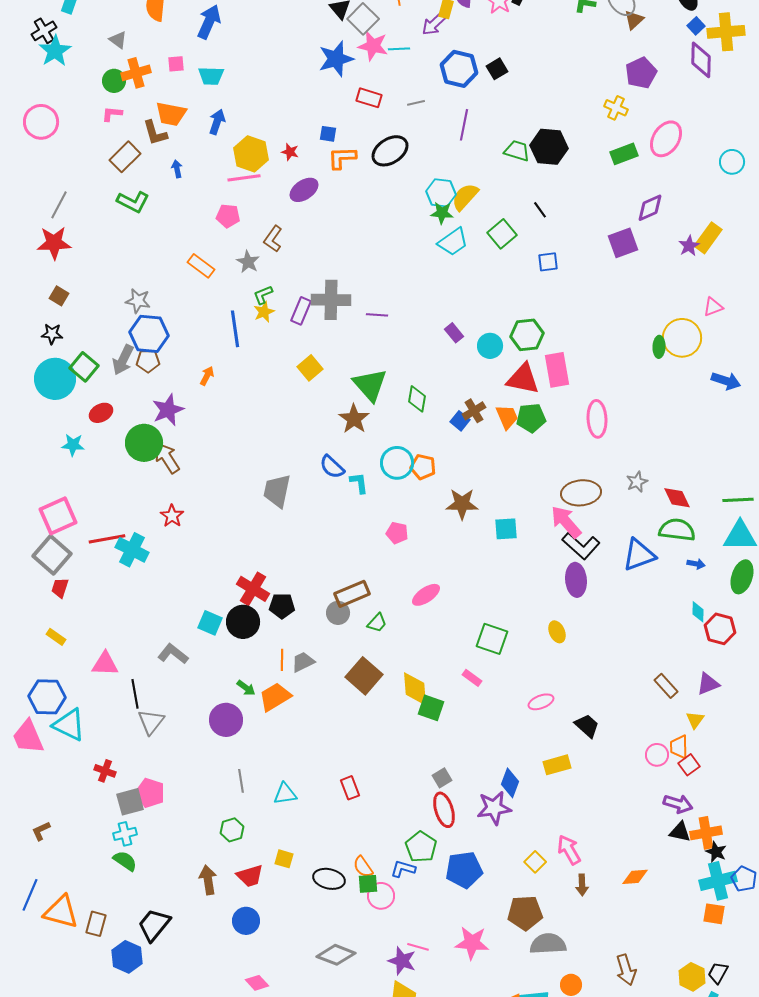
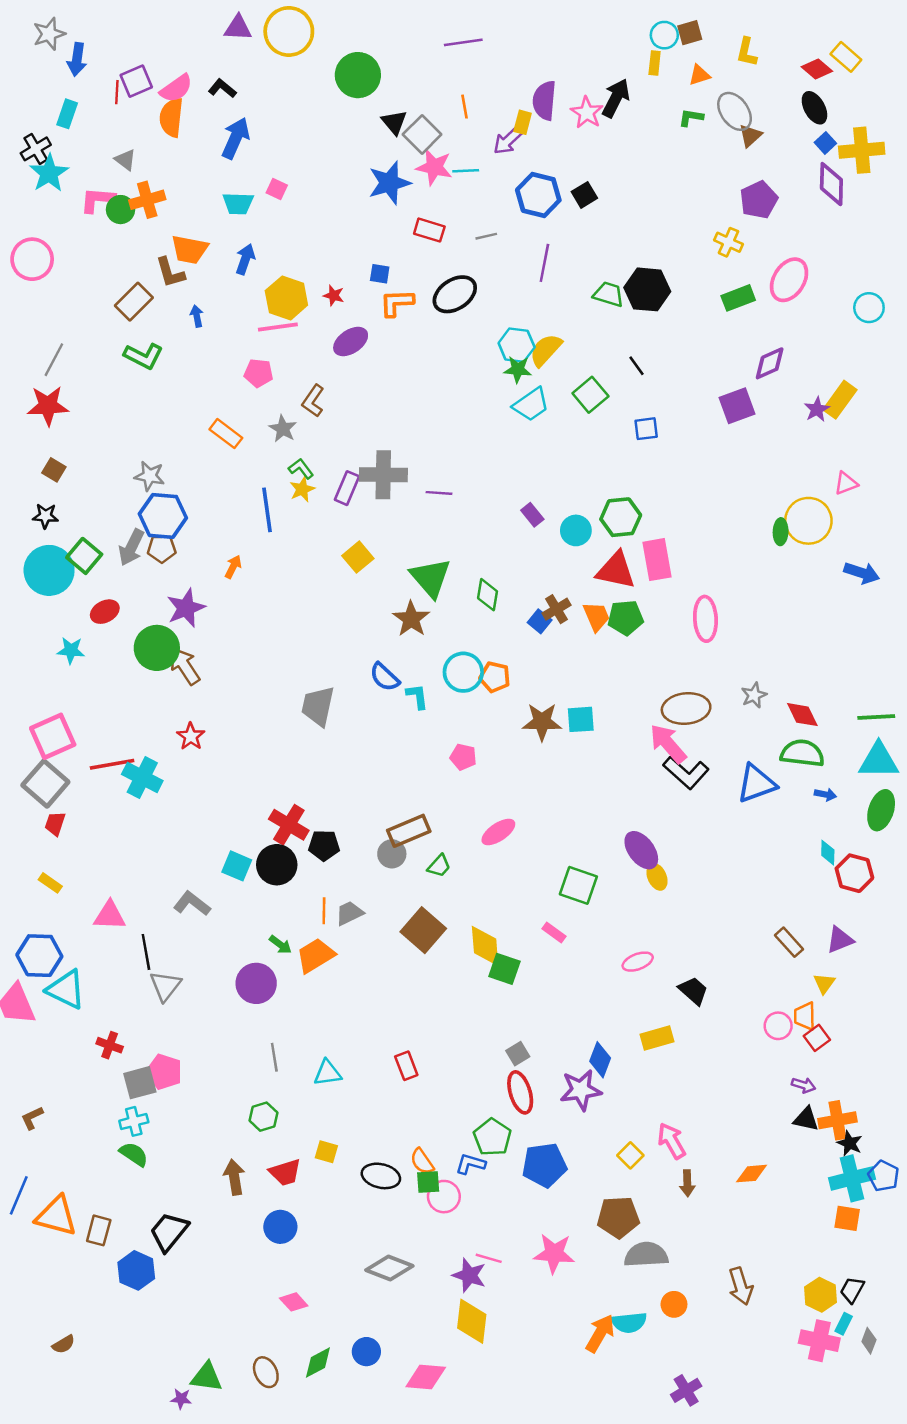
pink square: (176, 64) -> (277, 189), moved, turned 30
pink L-shape: (112, 114) -> (97, 200), moved, size x1.4
green L-shape: (263, 295) -> (301, 469), turned 75
cyan square: (506, 529) -> (581, 719), moved
purple ellipse: (576, 580) -> (641, 850), moved, turned -32
purple arrow: (678, 804) -> (804, 1085), size x0.7

